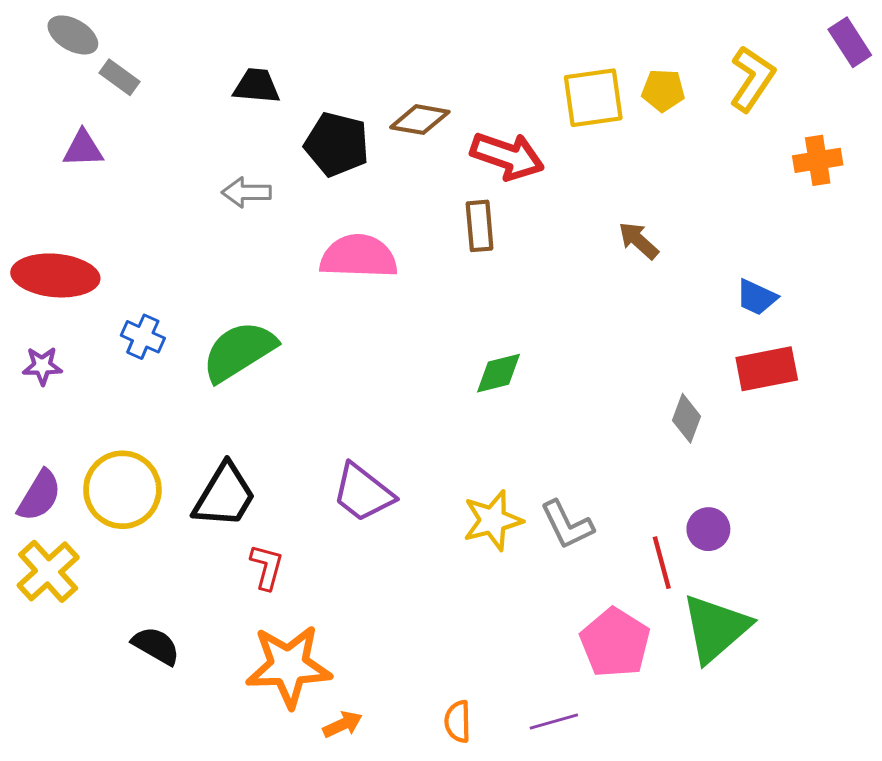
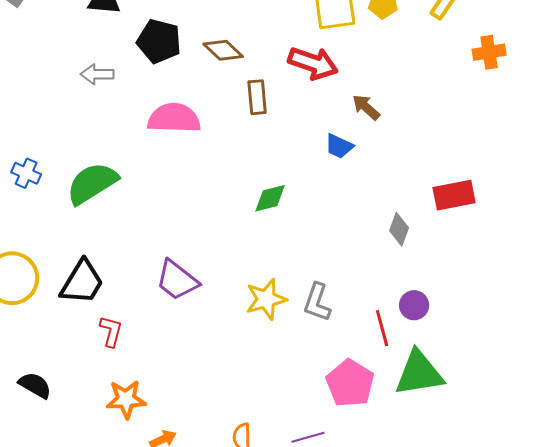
brown diamond: (420, 120) -> (223, 50), moved, turned 33
red arrow: (507, 156) -> (313, 63), moved
blue trapezoid: (756, 297) -> (339, 146), moved
gray L-shape: (567, 525) -> (317, 302), turned 45
green triangle: (716, 628) -> (419, 373), turned 32
orange star: (289, 666) -> (126, 399), size x0.7

